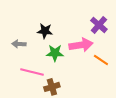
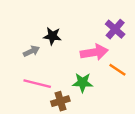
gray arrow: (19, 44) -> (31, 51), moved, turned 152
green star: (55, 53) -> (83, 83), moved

